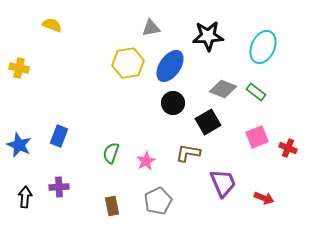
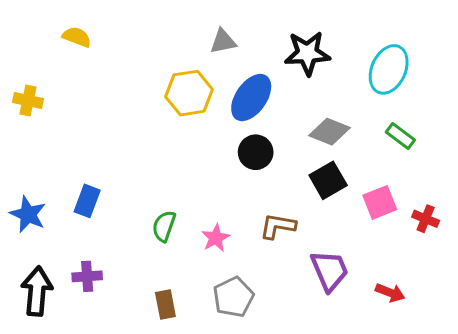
green rectangle: (256, 92) -> (400, 136), moved
black square: (208, 122) -> (328, 180), moved
black arrow: (25, 197) -> (37, 291), size x1.5

